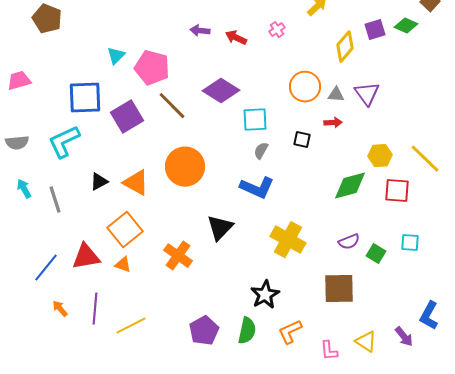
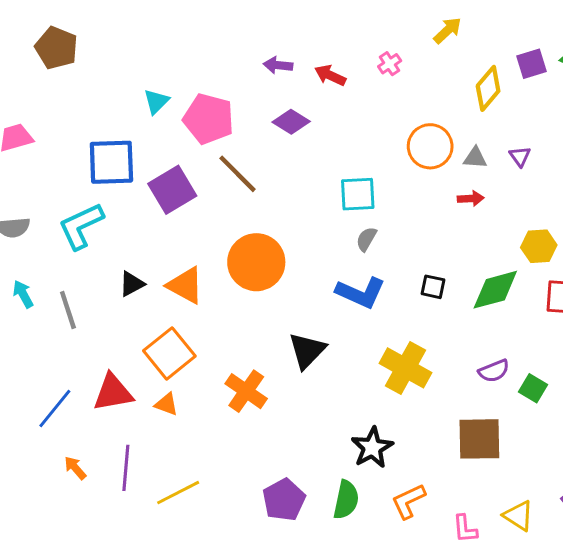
purple diamond: (221, 91) -> (291, 122), moved, size x0.7
purple triangle: (367, 94) -> (520, 156), size x0.6
black square: (302, 140) -> (433, 287), moved

